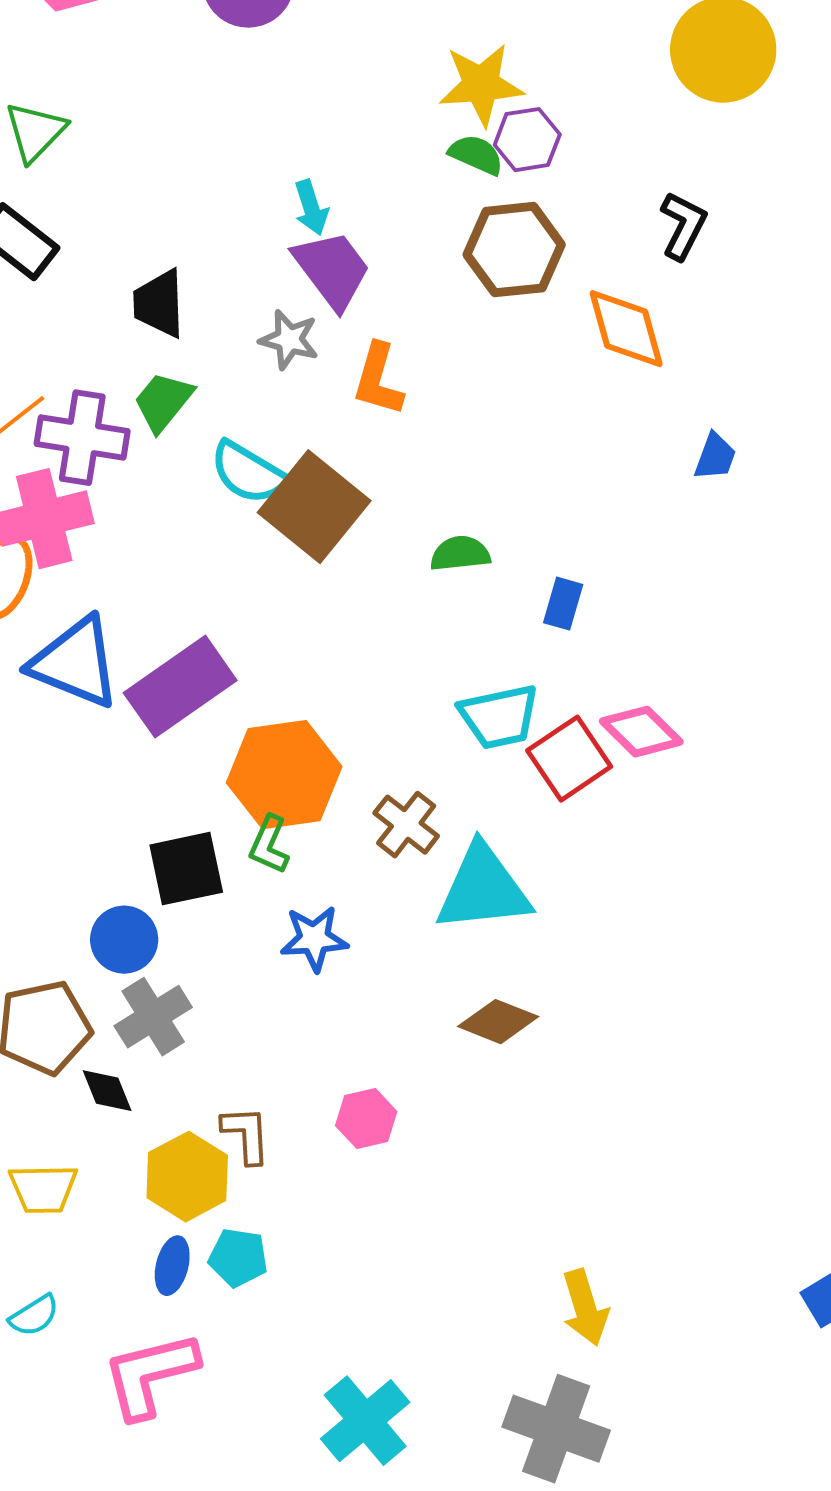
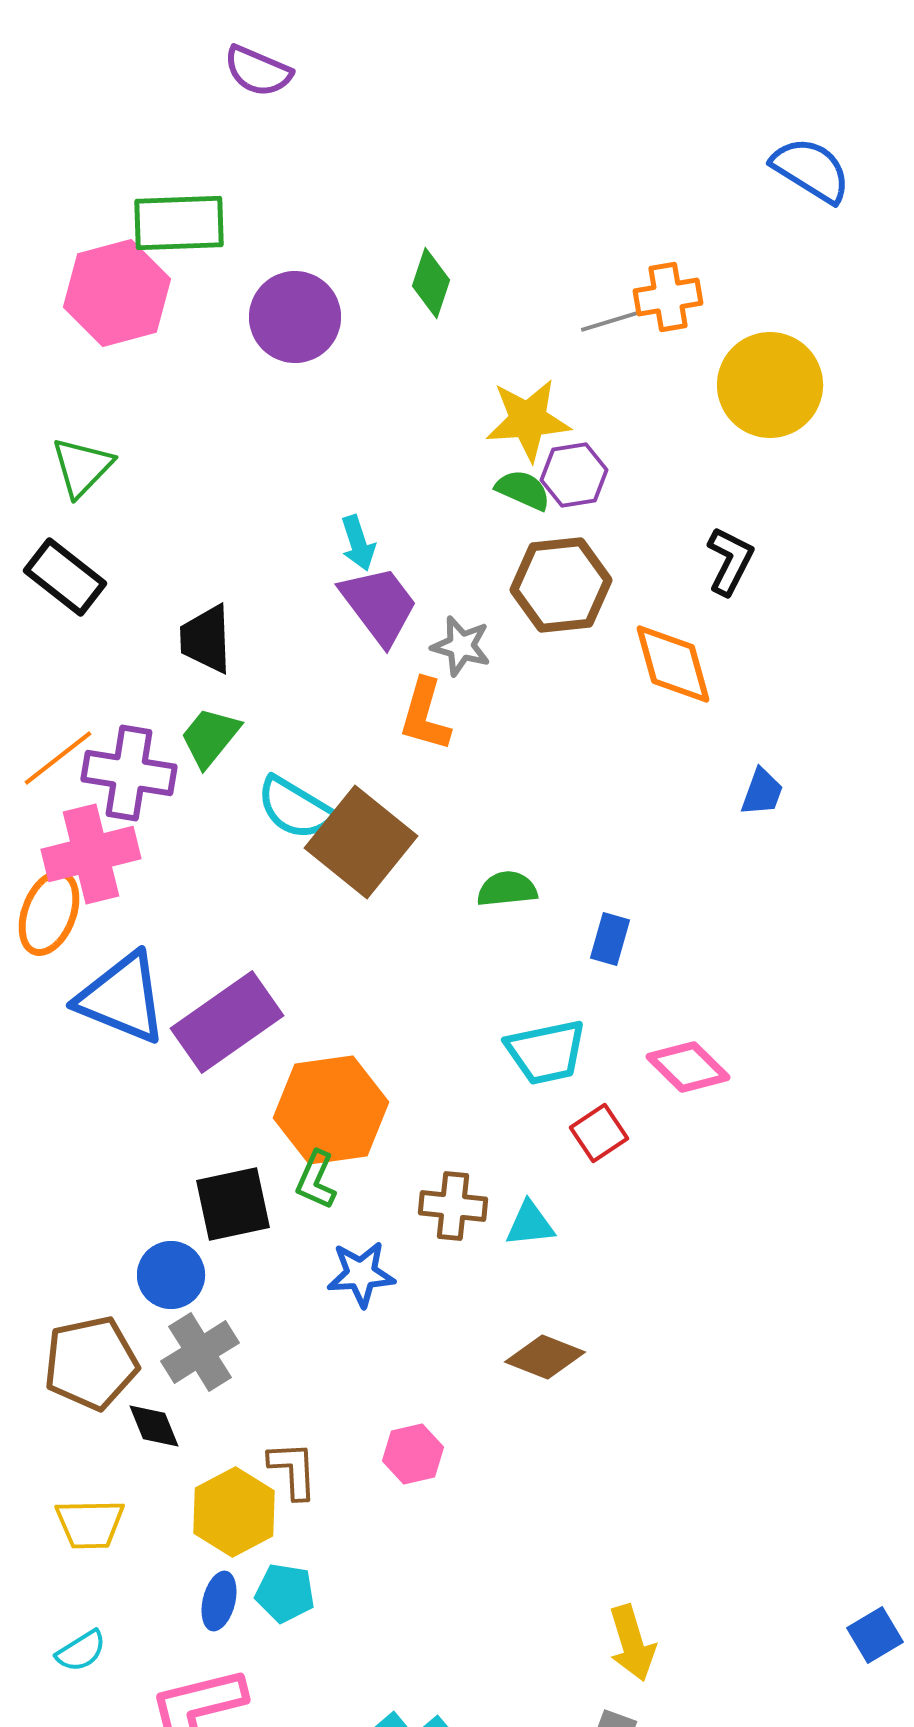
gray star: (289, 340) -> (461, 646), moved
red square: (569, 759) -> (599, 1133), moved, size x0.7
brown cross: (406, 825) -> (453, 1206), moved, turned -32
cyan triangle: (483, 889) -> (530, 1224), size x0.5

